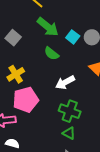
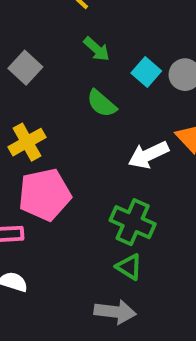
green arrow: (48, 27) -> (97, 49), size x0.6
white arrow: (65, 82) -> (148, 155), moved

